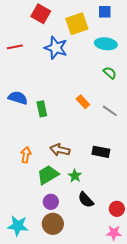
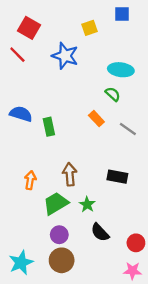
red square: (41, 14) -> (29, 28), moved
yellow square: (77, 24) -> (89, 28), size x0.6
cyan ellipse: (106, 44) -> (121, 70), moved
red line: (15, 47) -> (17, 55), turned 56
green semicircle: (110, 73) -> (113, 94), moved
brown arrow: (60, 150) -> (70, 174), turned 72
cyan star: (18, 226) -> (21, 263), turned -30

